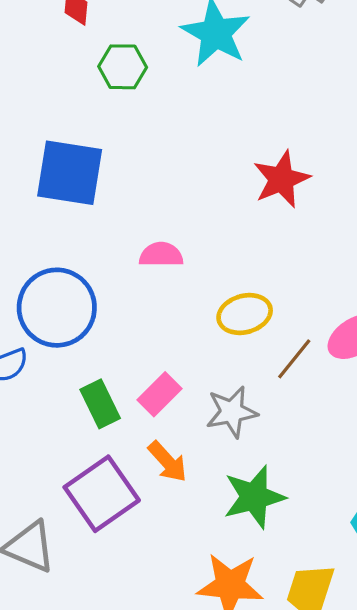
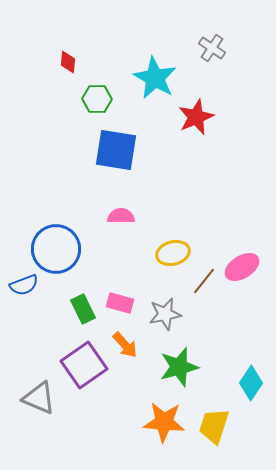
blue square: (70, 173) -> (116, 150), moved
red star: (281, 179) -> (196, 117), moved
pink rectangle: (159, 394) -> (120, 303), turned 60

